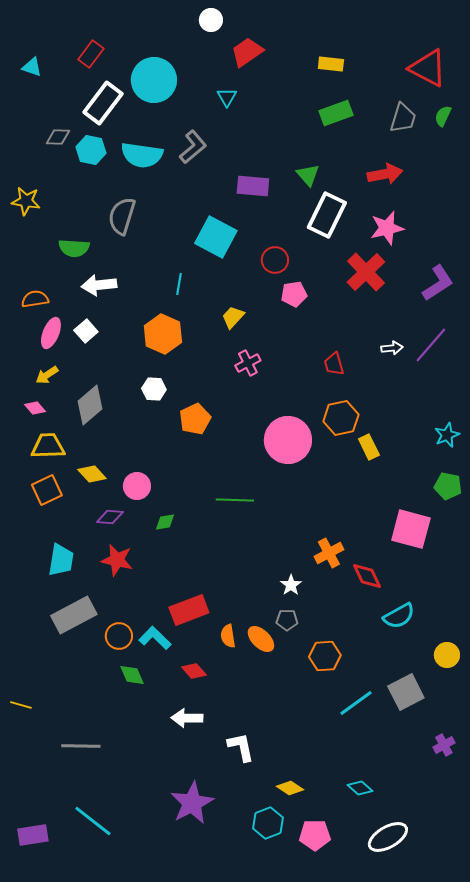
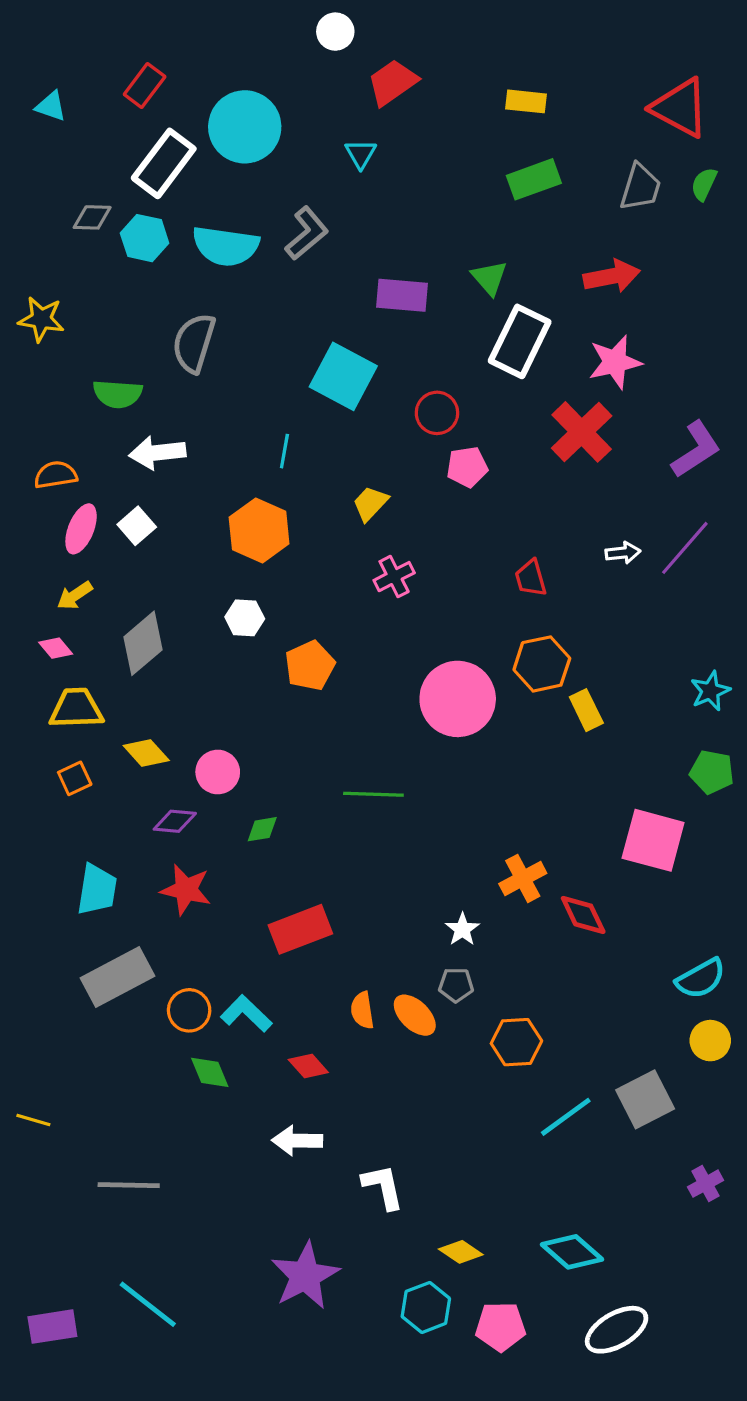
orange square: (47, 490) -> (75, 778), size x0.7
red rectangle: (189, 610) -> (300, 929), moved
cyan semicircle: (399, 616) -> (701, 979), moved
cyan diamond: (360, 788) -> (572, 1252), size x1.5

